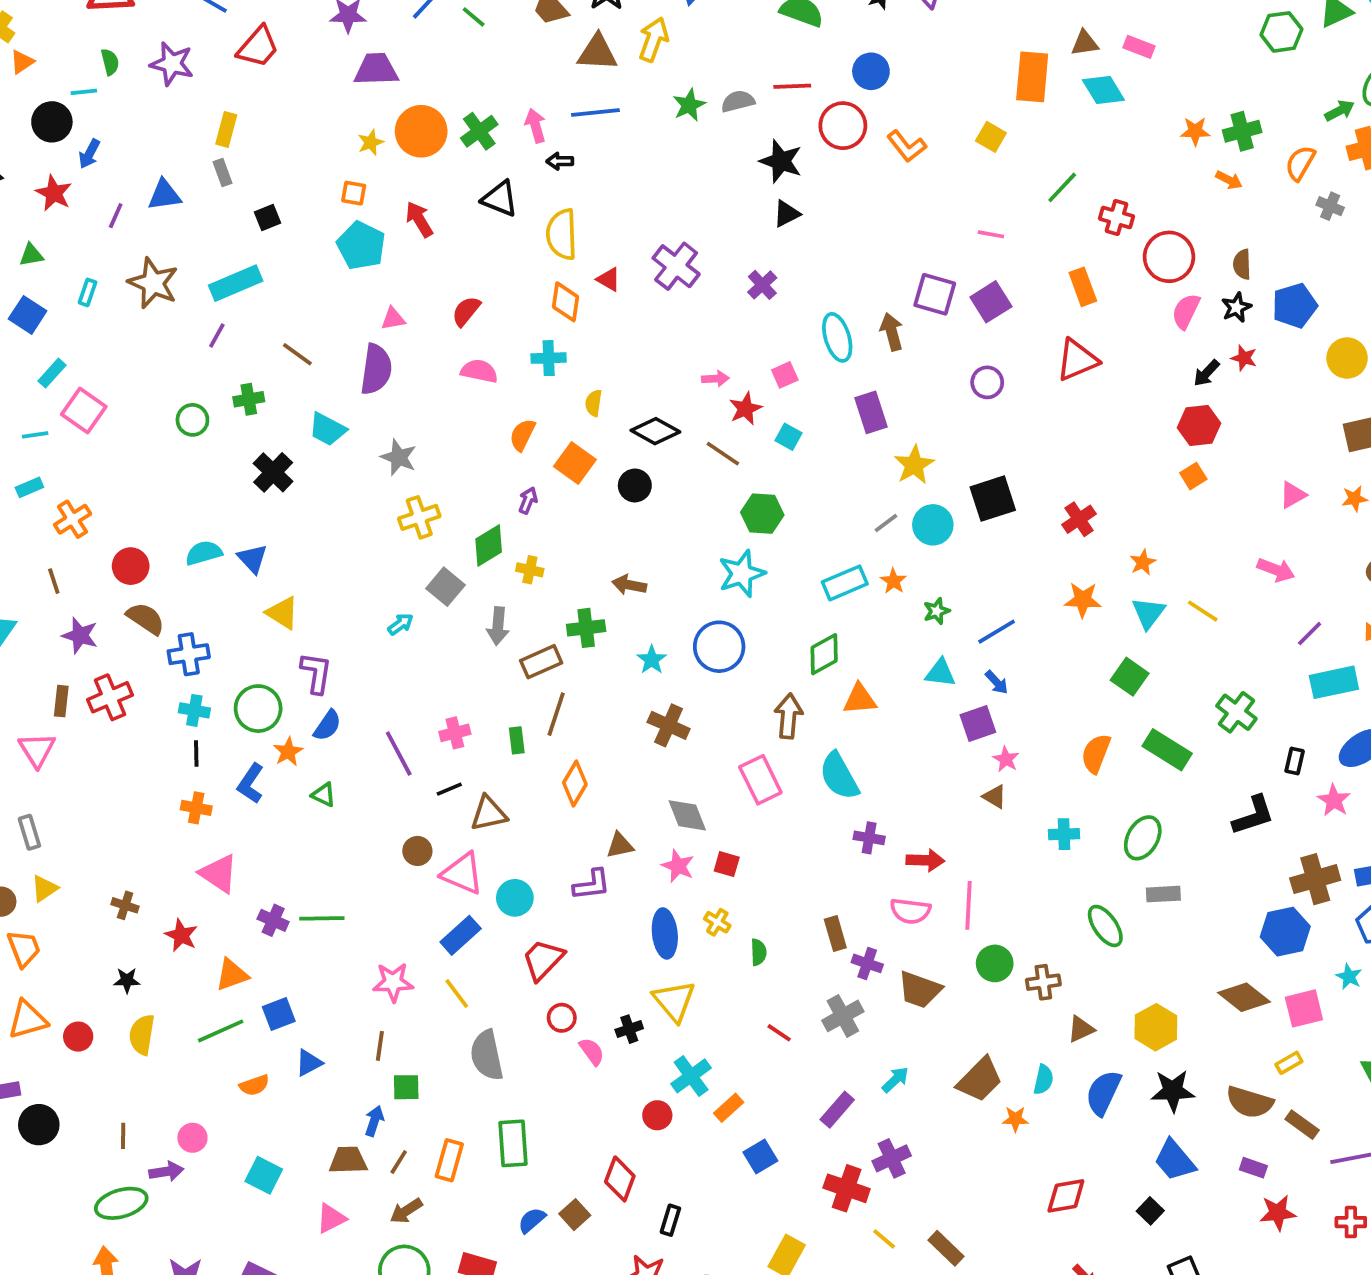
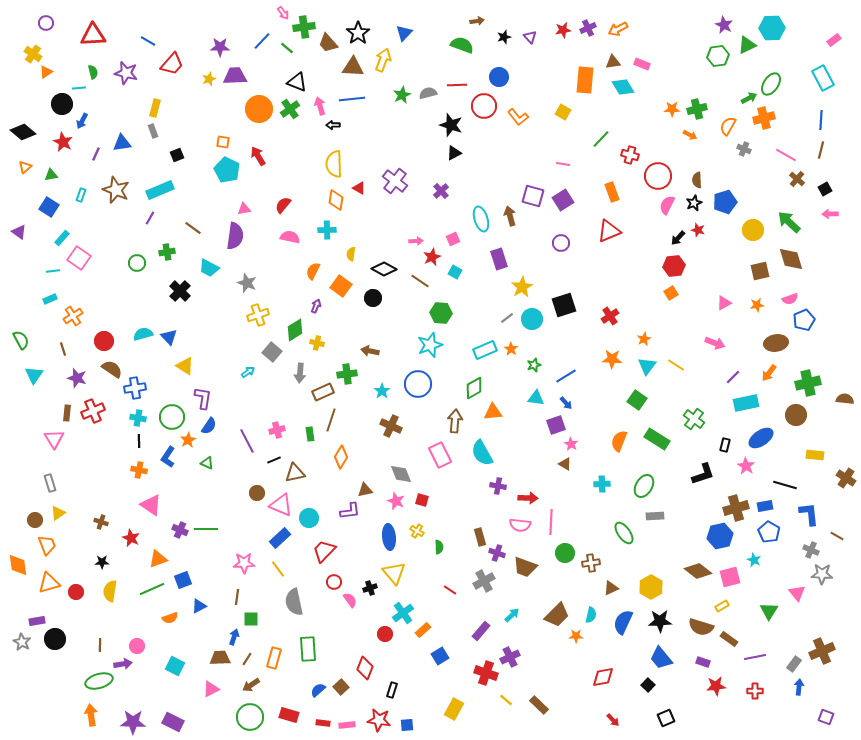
yellow star: (371, 142) -> (209, 79), moved
black triangle: (500, 199) -> (297, 82), moved

